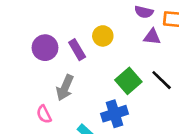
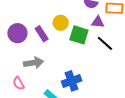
black line: (162, 80) -> (105, 43), moved
green square: (128, 81) -> (79, 35), moved, turned -30
gray arrow: (65, 88) -> (34, 63), turned -120

